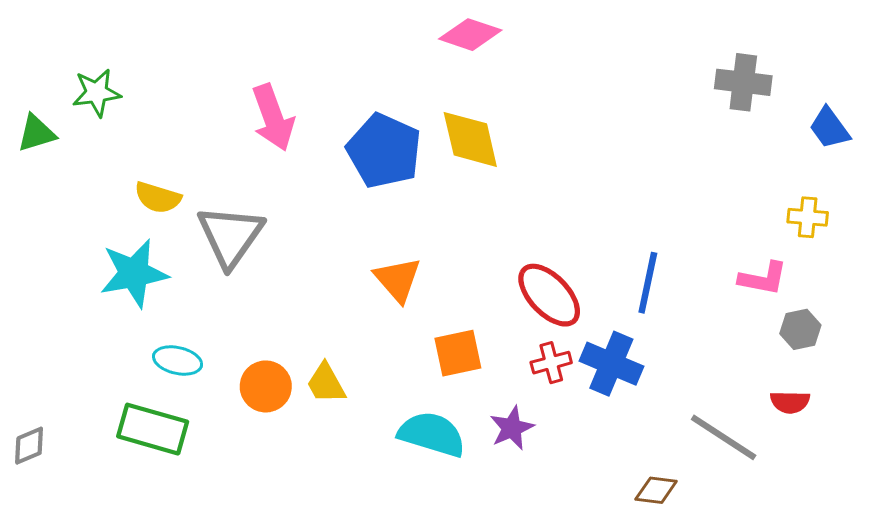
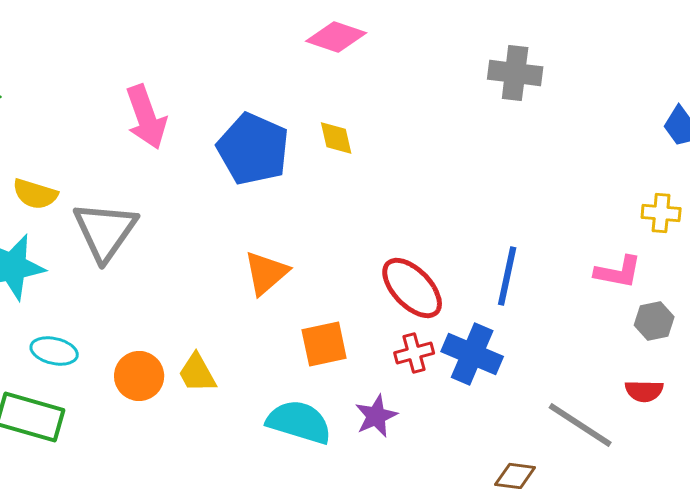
gray cross: (743, 82) -> (515, 73), moved
yellow diamond: (470, 139) -> (336, 138), size x0.6
orange triangle: (398, 280) -> (266, 273), turned 30

